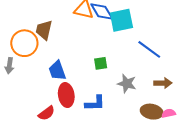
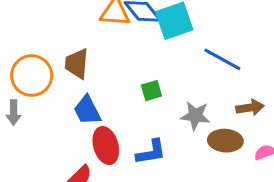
brown trapezoid: (44, 30) -> (77, 64), moved
brown ellipse: (152, 112) -> (225, 141), moved

